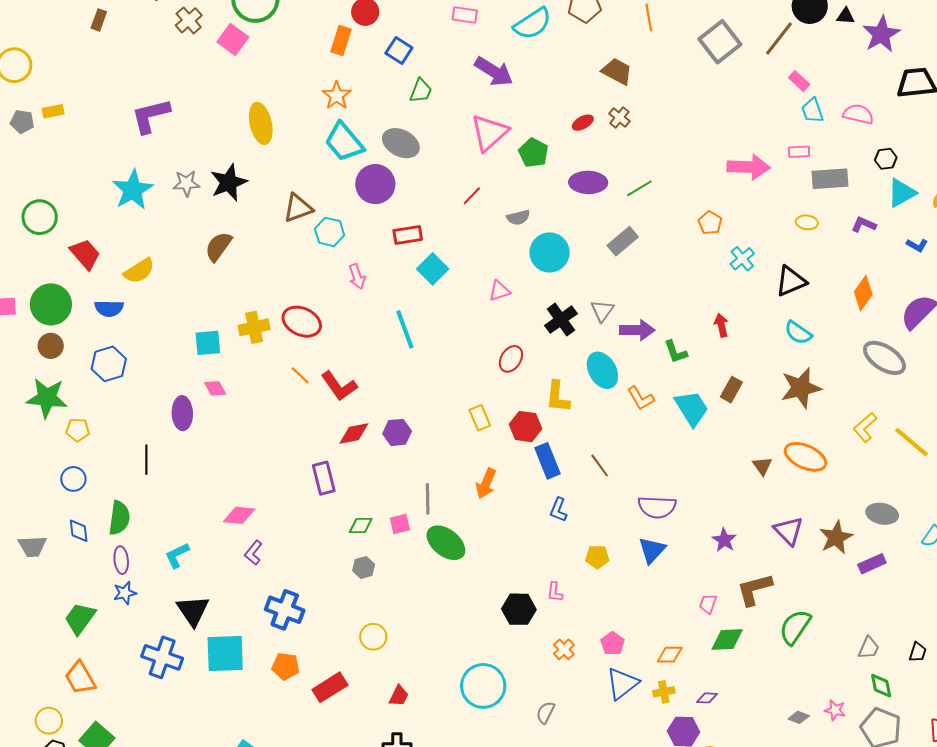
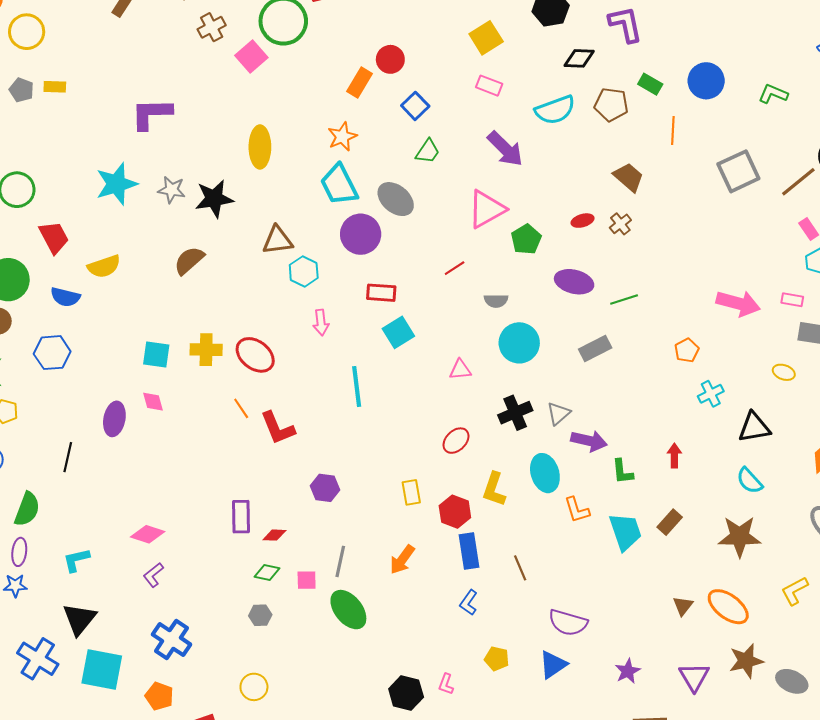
red diamond: (354, 433) -> (274, 535), moved, size x0.7
brown star: (836, 537) -> (746, 661), moved

